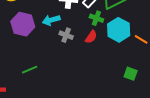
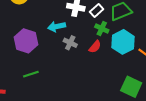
purple hexagon: (23, 24) -> (26, 41), moved
green square: (131, 74) -> (131, 87), size x1.5

